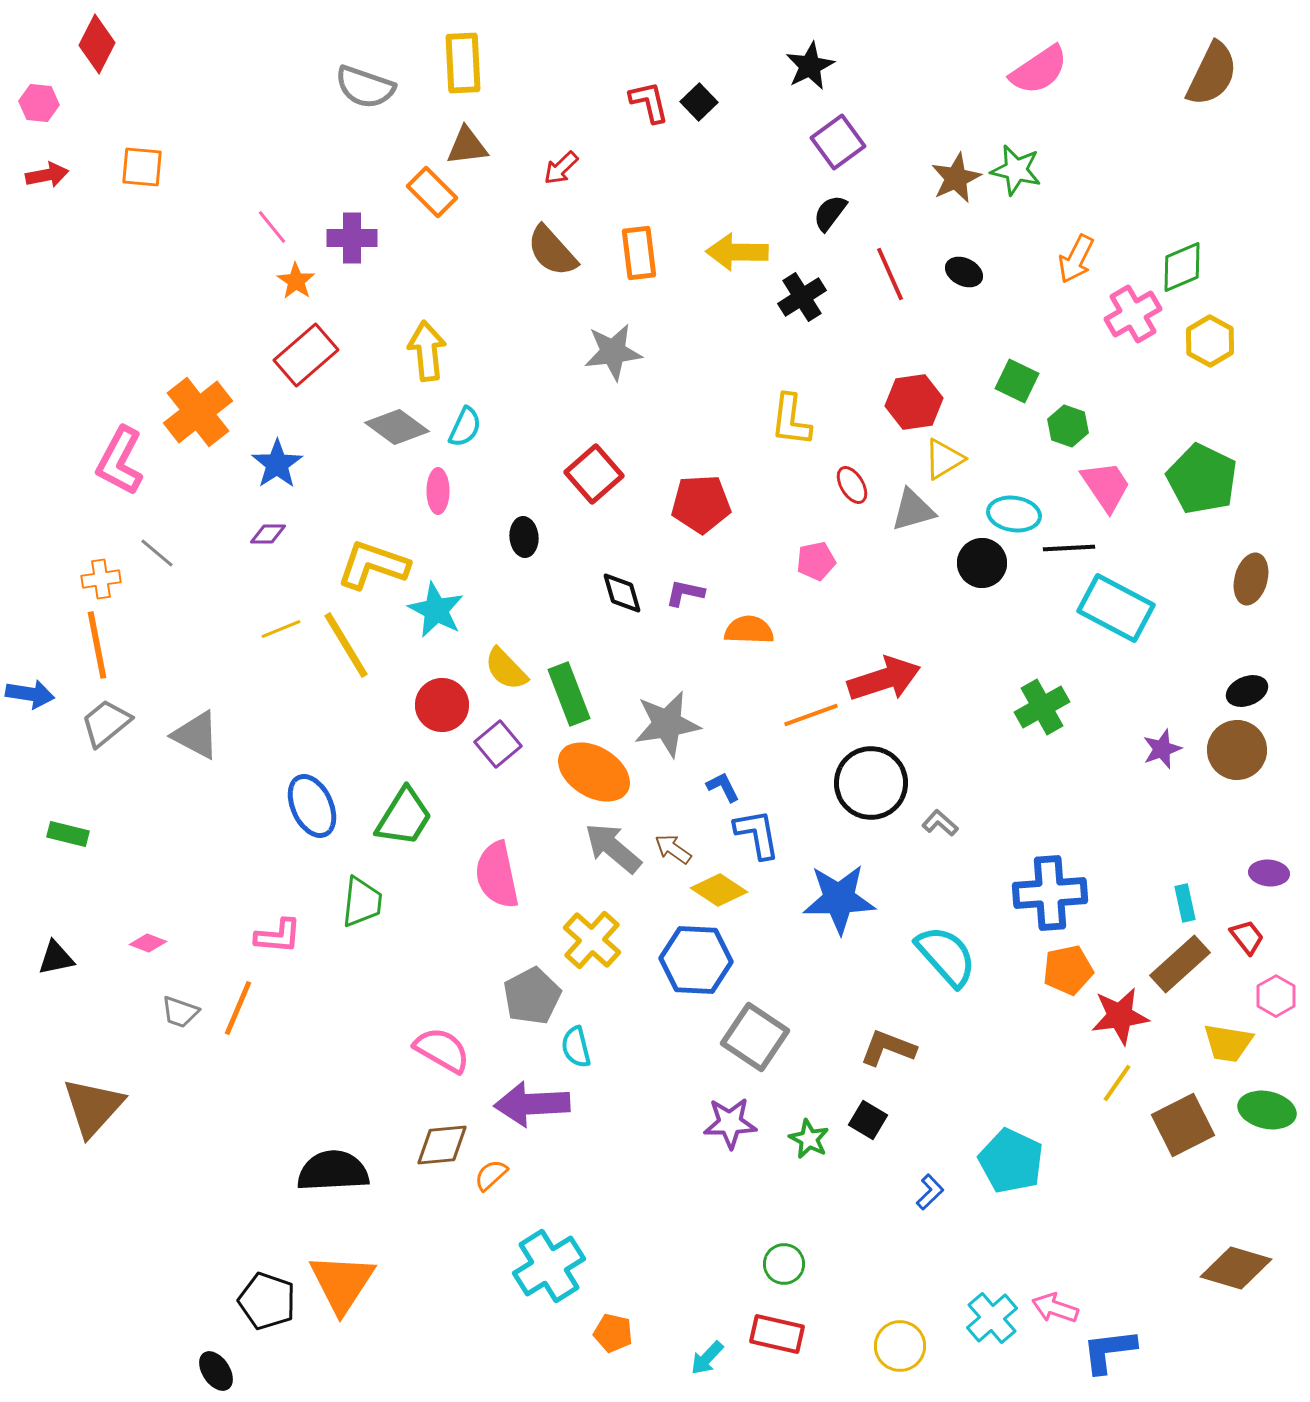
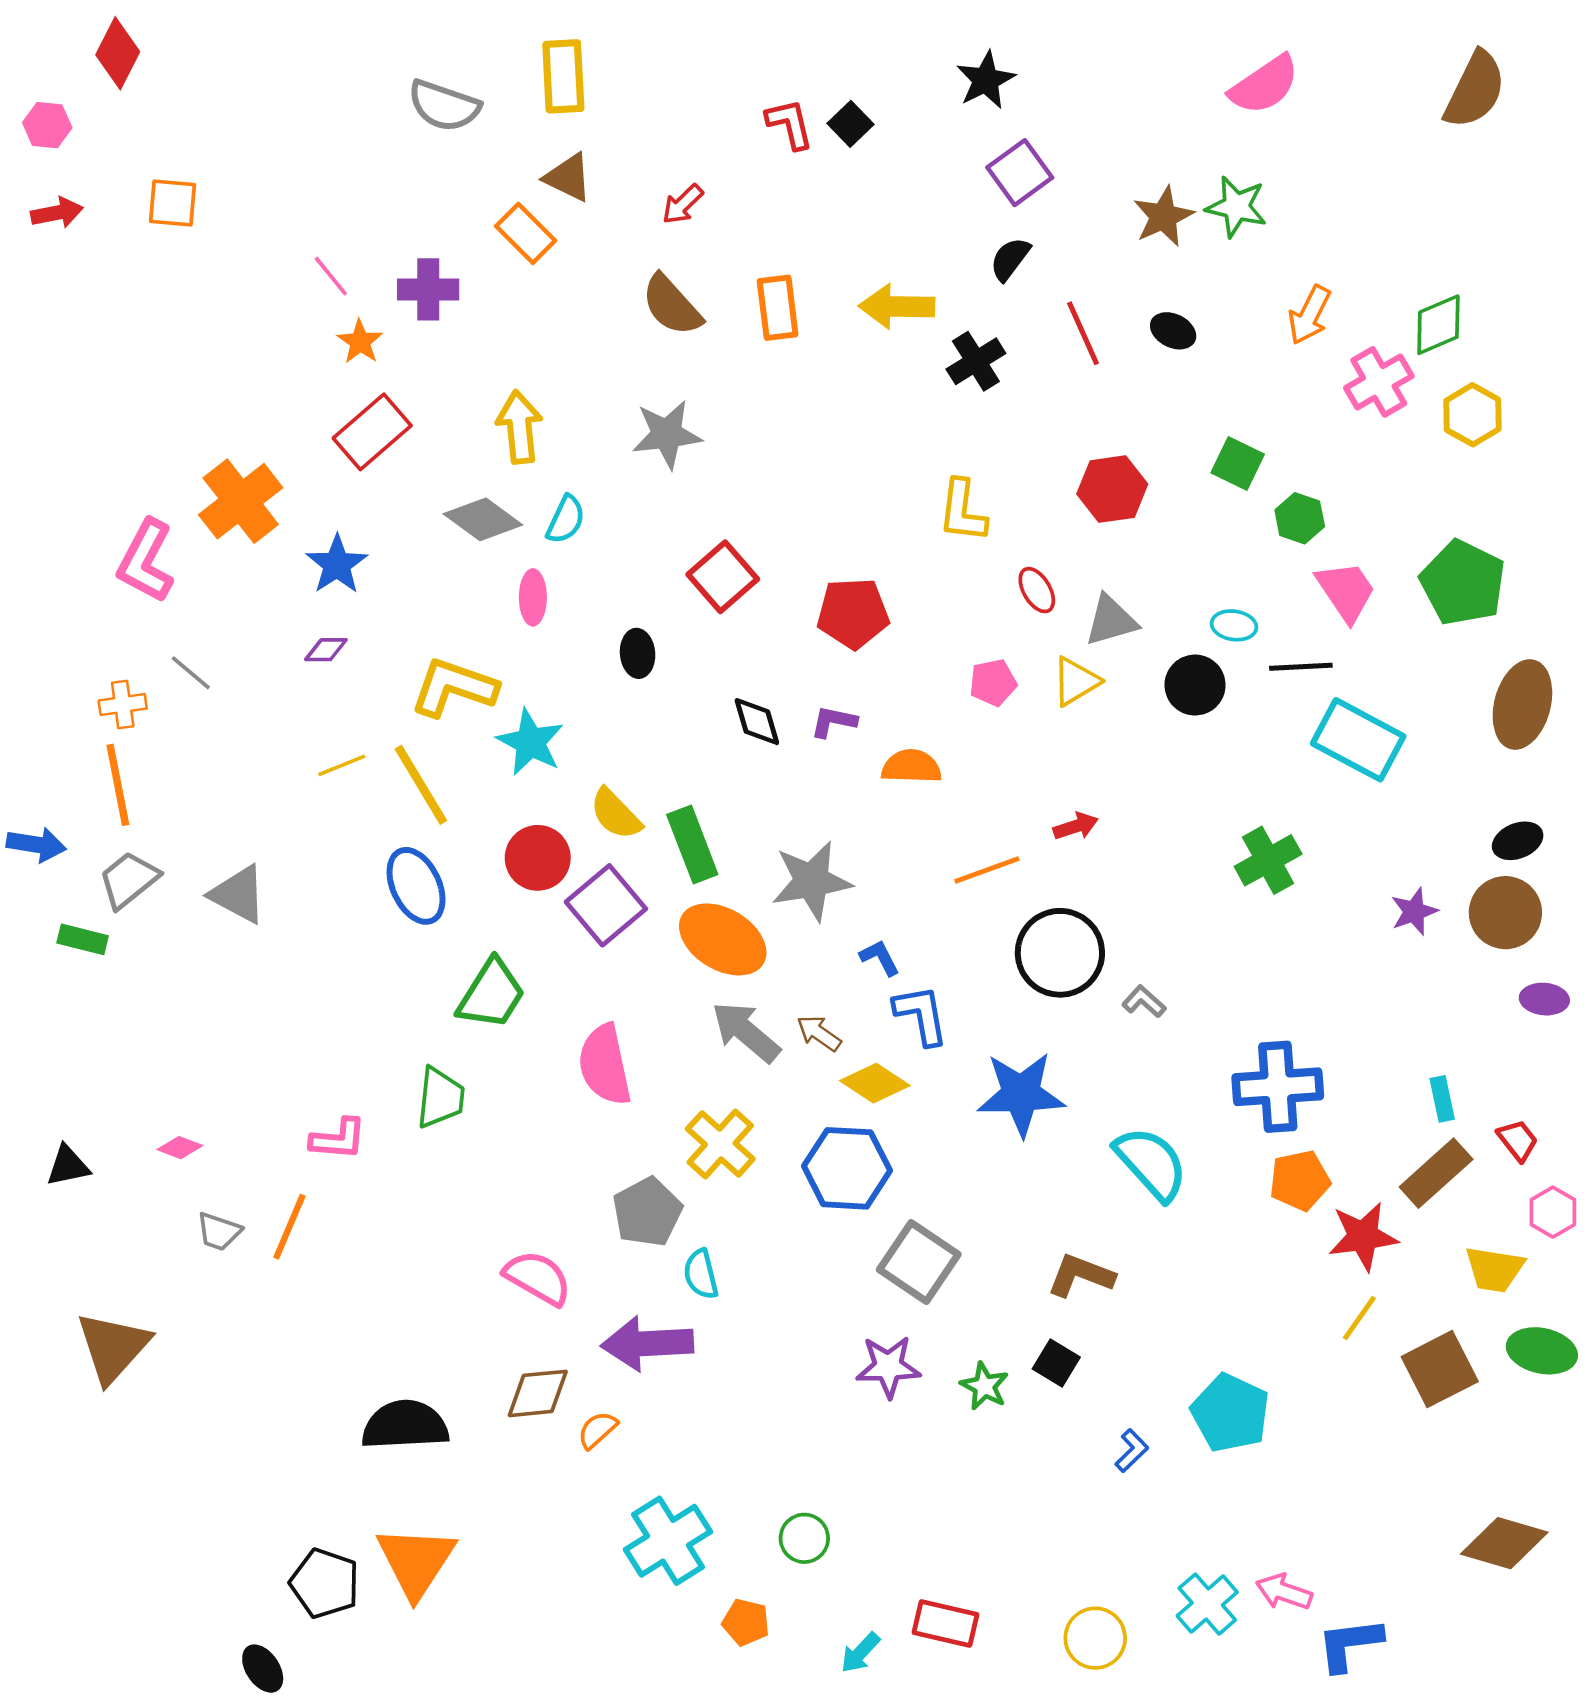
brown triangle: (467, 146) -> (568, 177), turned 33
gray star: (613, 352) -> (667, 434), moved
yellow triangle: (944, 459) -> (1076, 681), moved
cyan ellipse: (1014, 514) -> (1234, 625), size x0.7
brown ellipse: (1251, 579) -> (1522, 705), size x1.4
red arrow: (884, 679) -> (1076, 826), size x0.5
purple square: (498, 744) -> (606, 905), size x1.4
blue ellipse: (312, 806) -> (416, 886), moved
green rectangle: (68, 834) -> (83, 939), moved
purple ellipse: (1269, 873) -> (1544, 999), moved
green circle: (784, 1264) -> (804, 1538), moved

